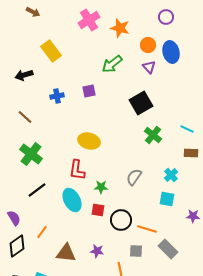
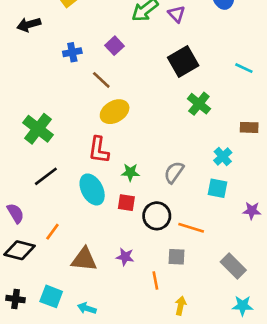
purple triangle: (149, 67) -> (177, 14), moved
purple square: (89, 91) -> (115, 46), turned -32
brown line: (25, 117) -> (101, 80), moved
cyan line: (187, 129) -> (244, 68), moved
yellow ellipse: (89, 141) -> (115, 112), turned -45
gray semicircle: (134, 177) -> (174, 172), moved
black diamond: (17, 246) -> (19, 250), turned 50
gray rectangle: (168, 249) -> (233, 266), moved

